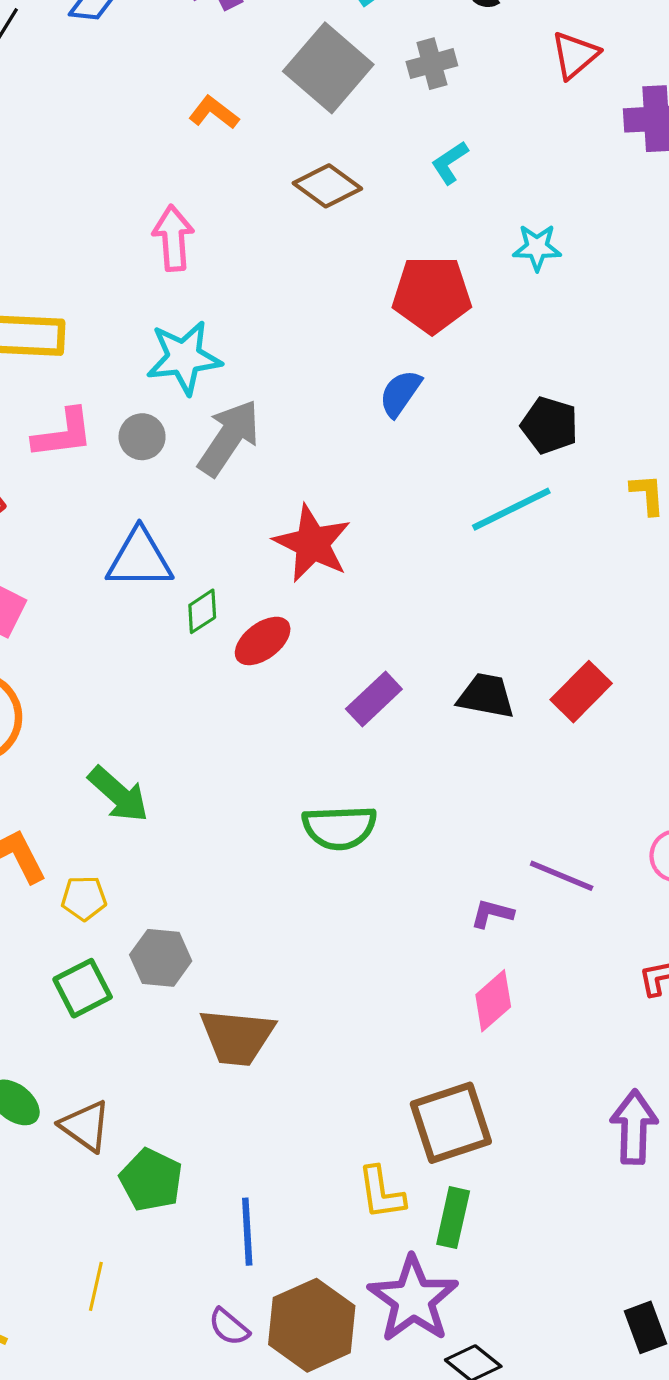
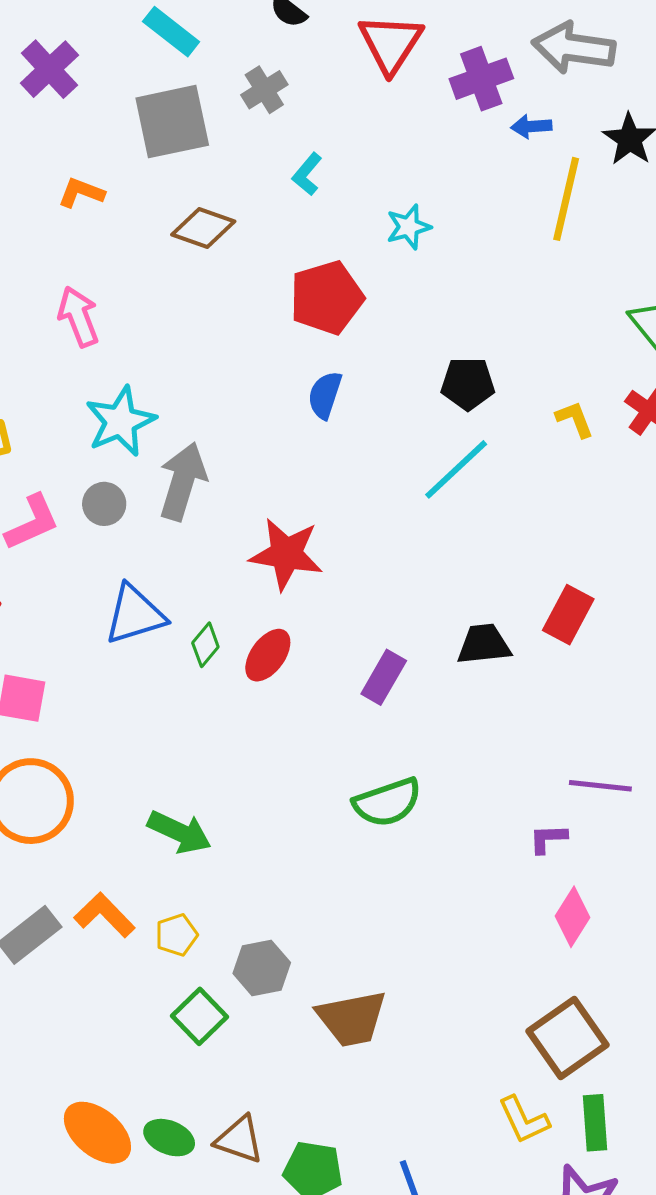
red triangle: (575, 55) -> (391, 43), size x1.4
gray square: (328, 68) -> (172, 122), turned -36

